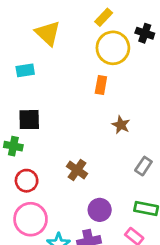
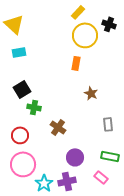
yellow triangle: (48, 33) -> (14, 24), moved
black square: (29, 120) -> (22, 89), turned -30
green cross: (13, 146) -> (34, 107), moved
gray rectangle: (143, 166) -> (108, 124), turned -40

